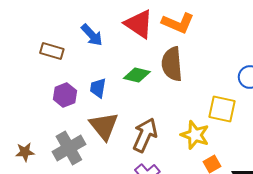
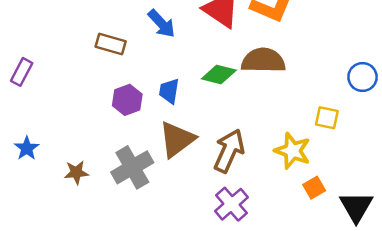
brown semicircle: (172, 64) -> (263, 60), turned 96
yellow square: (222, 109) -> (327, 118), size x0.7
brown triangle: (104, 126) -> (177, 139), turned 32

